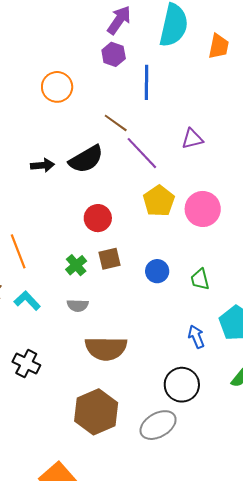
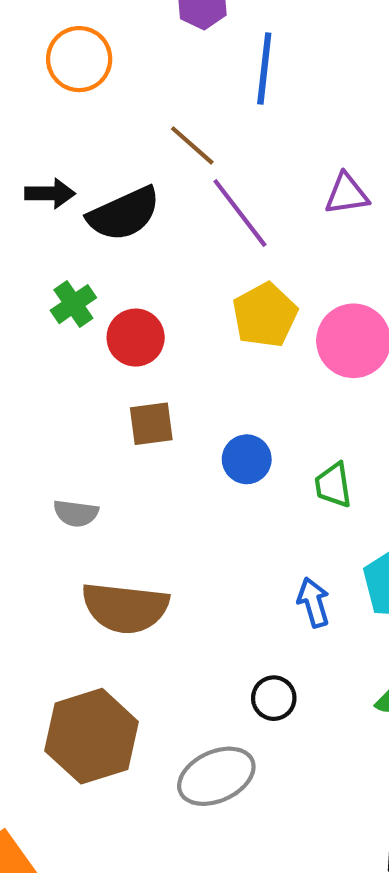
black arrow: (43, 165) -> (50, 194), moved
green cross: (76, 265) -> (73, 304), moved
black circle: (182, 385) -> (274, 698), size x0.6

